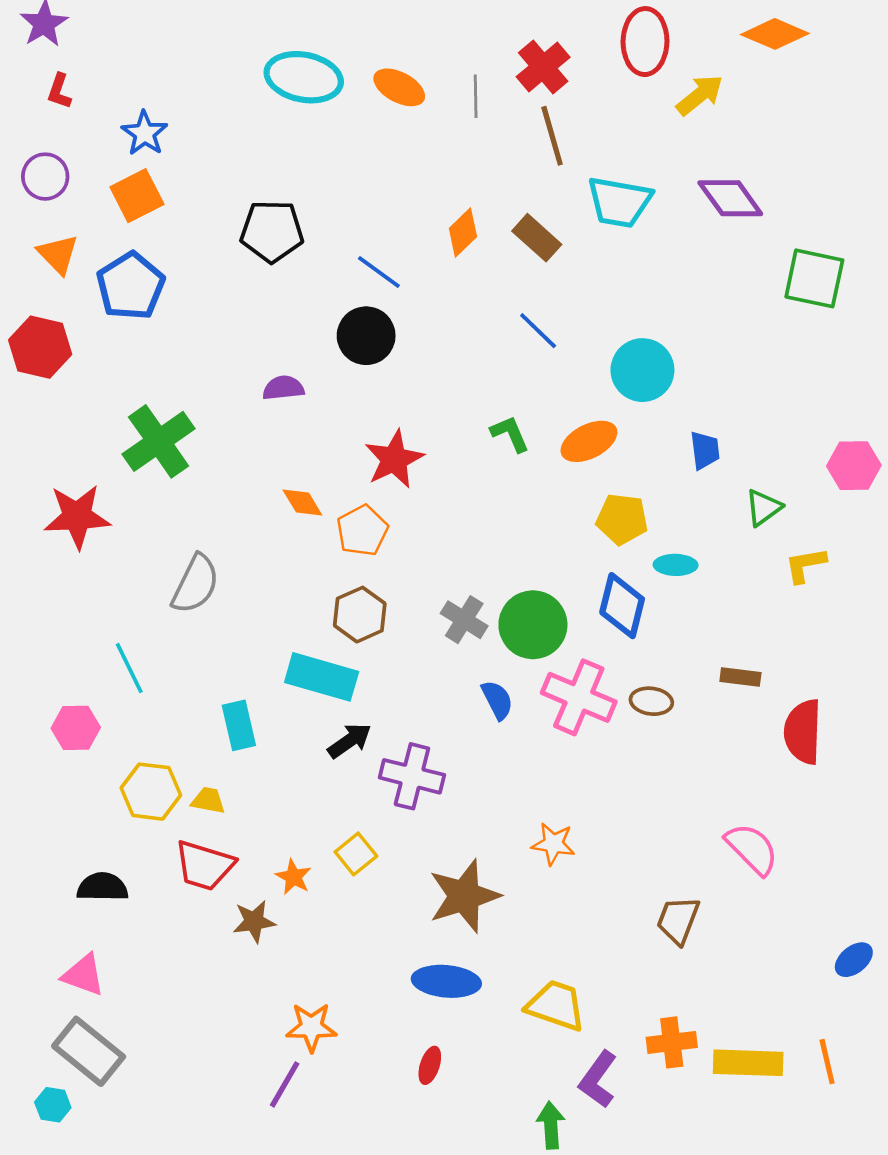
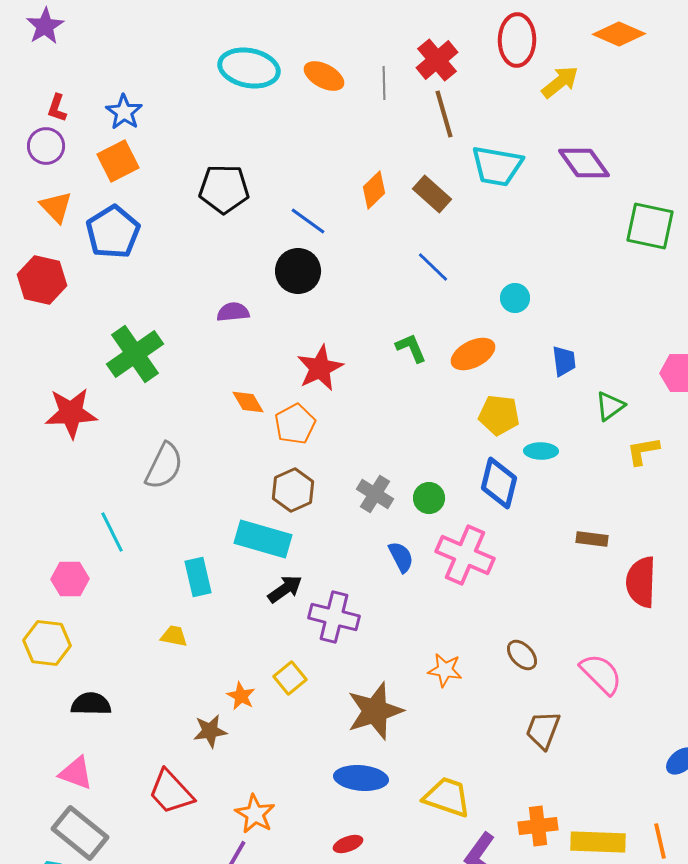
red L-shape: (59, 91) -> (57, 108), moved
cyan circle: (642, 370) -> (515, 298), size x0.6
green circle: (533, 625) -> (429, 498), size x0.6
brown ellipse: (651, 701) -> (522, 655), moved, turned 40
yellow hexagon: (151, 792) -> (47, 643), moved
red trapezoid: (204, 865) -> (171, 792), moved, turned 30
orange star: (311, 1027) -> (255, 814), turned 30
red ellipse: (430, 1065) -> (348, 844), turned 52

